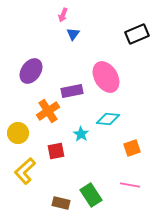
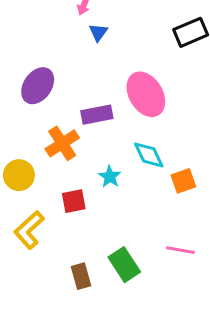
cyan diamond: (108, 119) -> (149, 155), turned 60
orange square: (132, 148) -> (183, 181), moved
brown rectangle: (61, 203) -> (81, 276), turned 60

